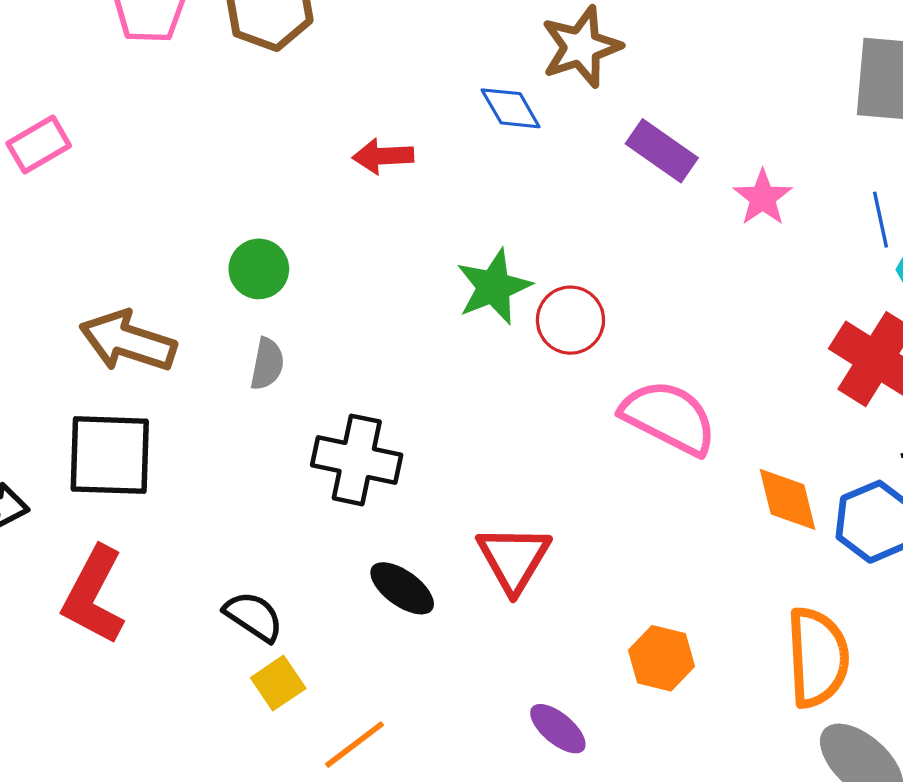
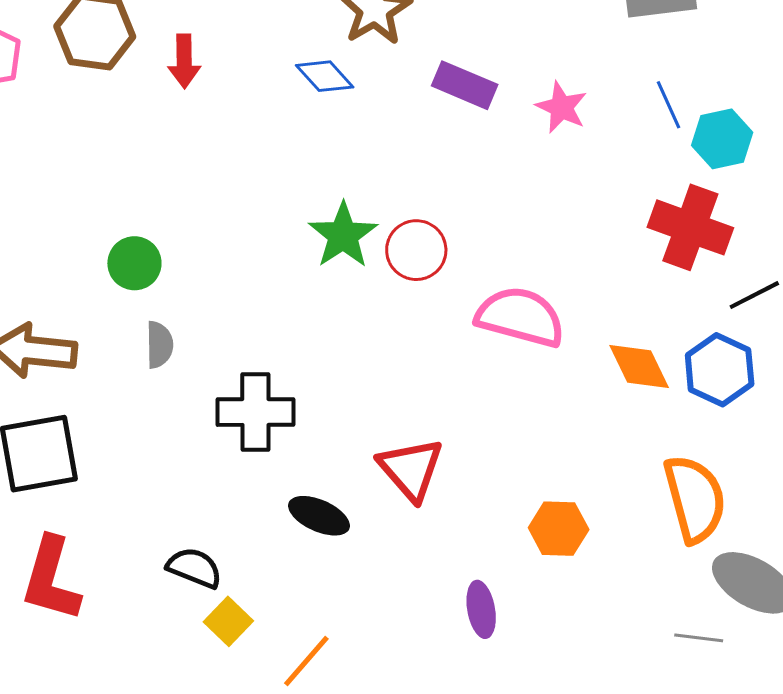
red arrow: (383, 156) -> (184, 61), moved, turned -76
purple ellipse: (558, 729) -> (481, 609), turned 52

